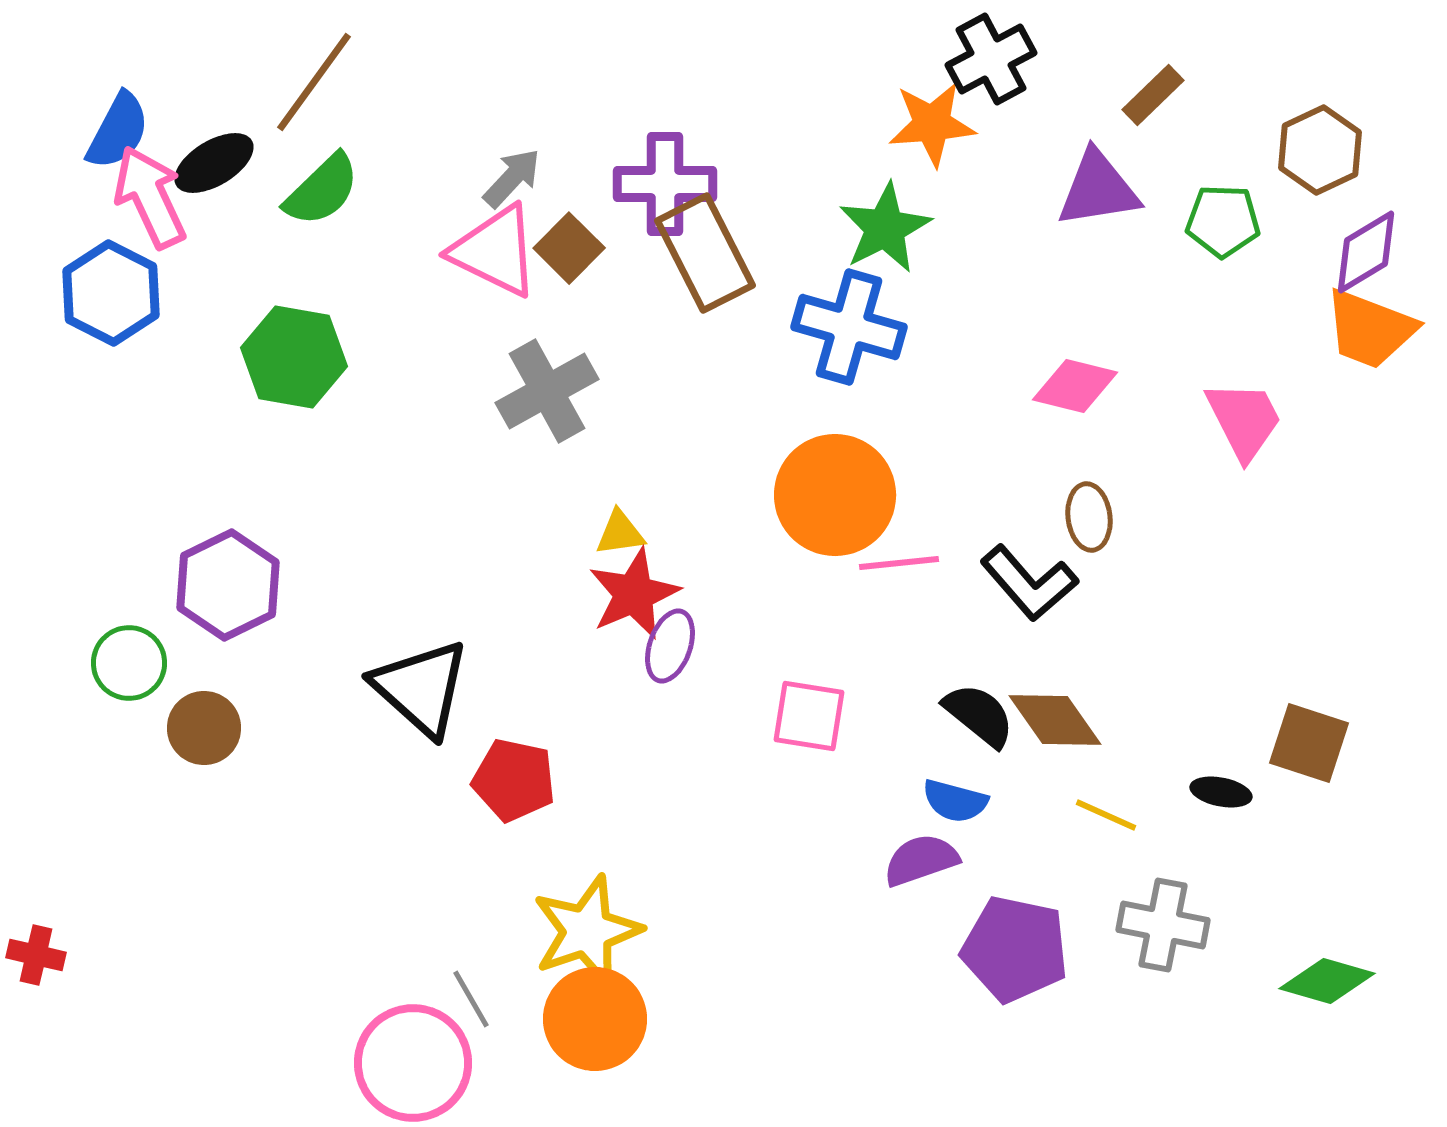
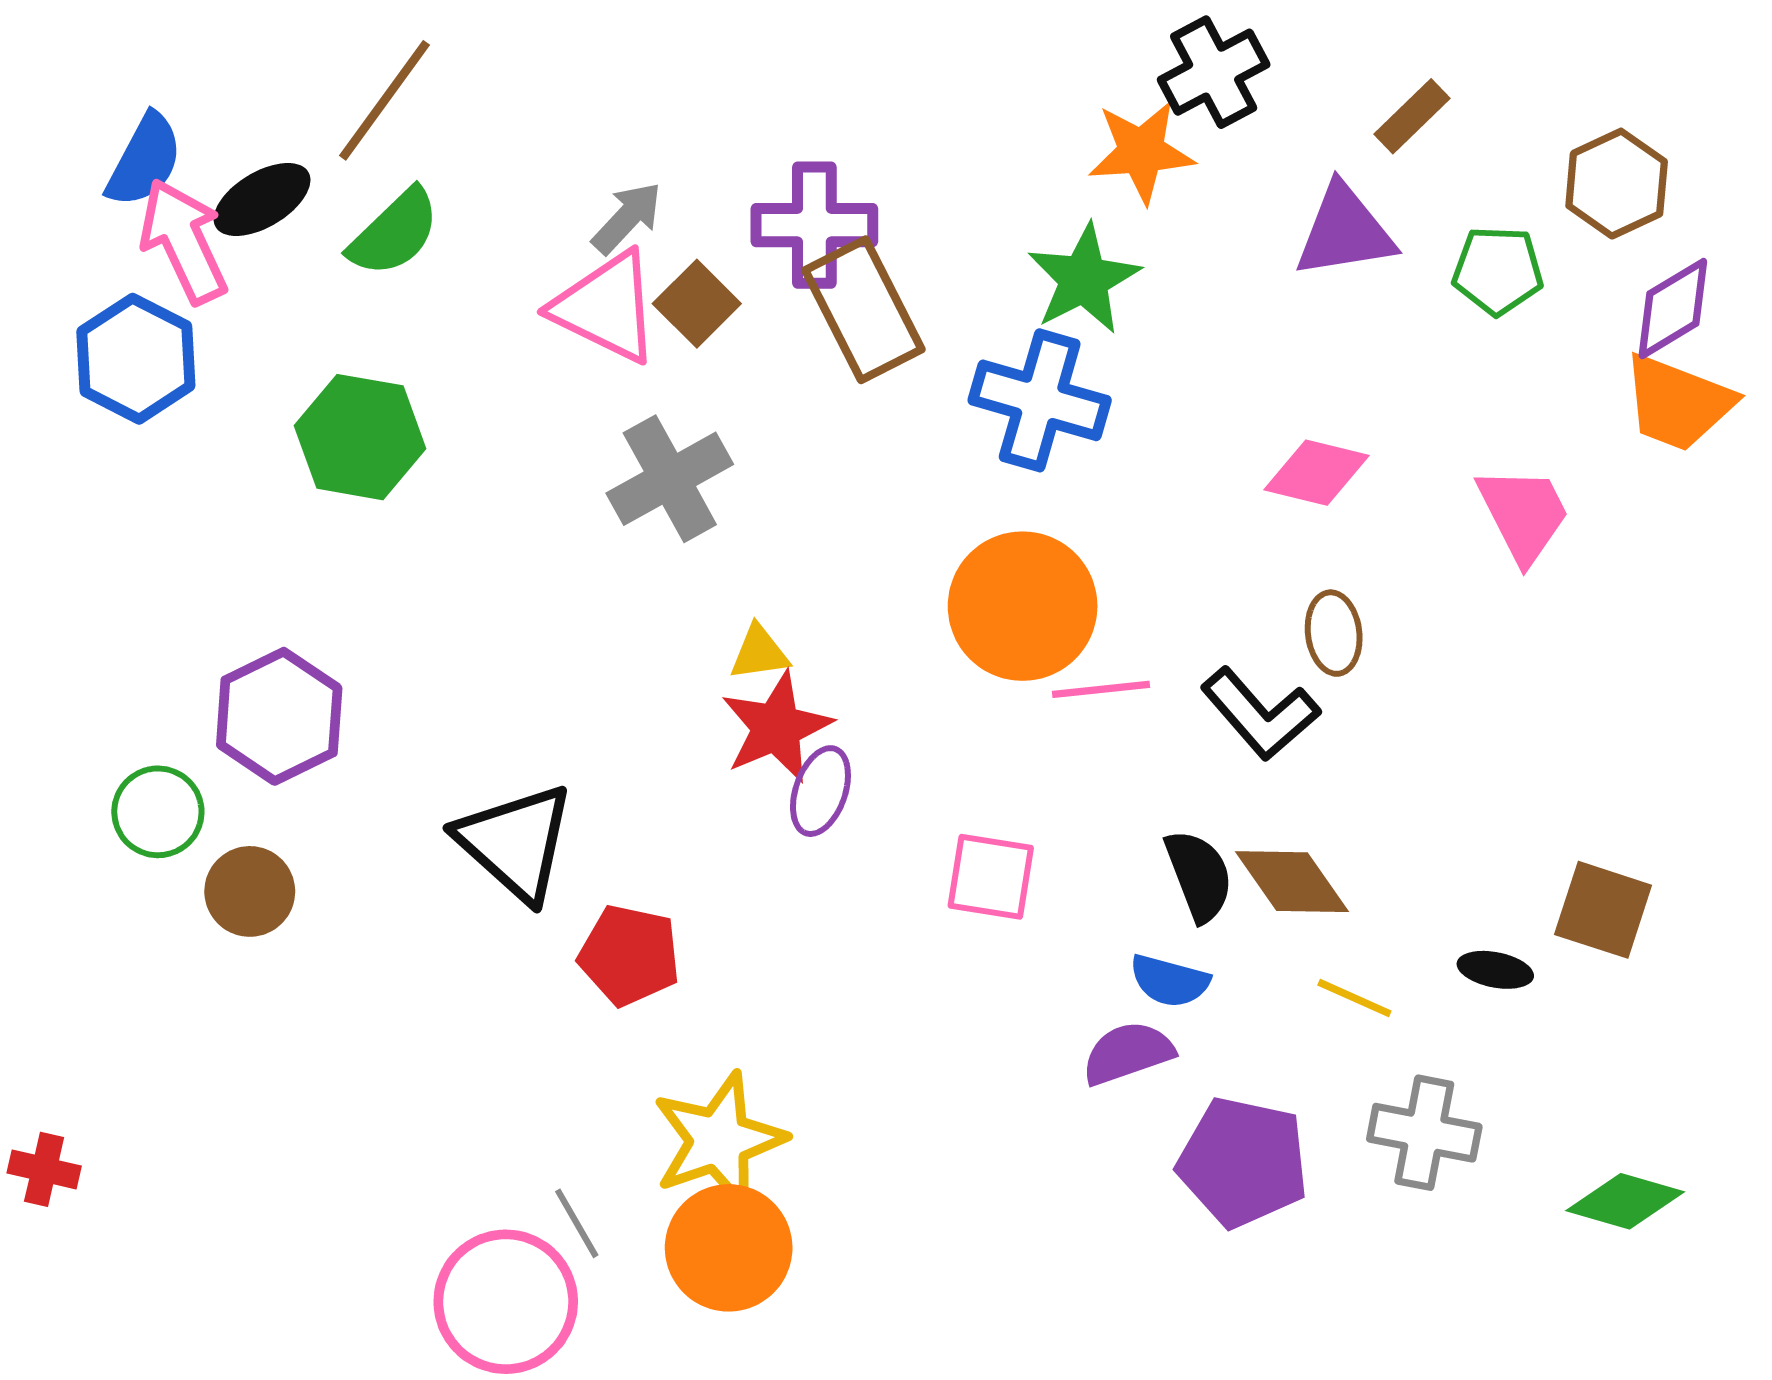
black semicircle: (979, 715) -> (1199, 876), turned 30

